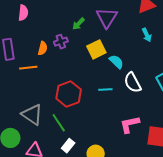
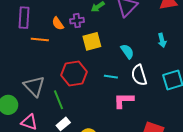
cyan arrow: (147, 35) -> (162, 40), moved
orange semicircle: (43, 48) -> (58, 24), turned 120
yellow square: (96, 49) -> (92, 41), moved
pink L-shape: (130, 124) -> (124, 100), moved

